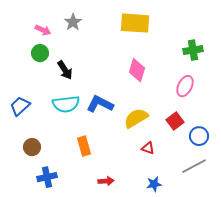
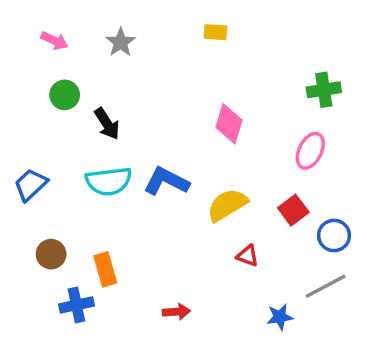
yellow rectangle: (135, 23) -> (215, 32), moved, size x0.5
pink arrow: (43, 30) -> (54, 41), moved
orange rectangle: (84, 146) -> (105, 269), moved
blue star: (154, 184) -> (280, 317), moved

